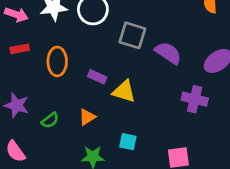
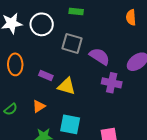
purple cross: (195, 99) -> (112, 83), moved
cyan square: (128, 142) -> (70, 124), size x1.5

